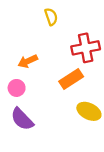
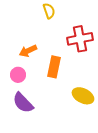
orange rectangle: (71, 79) -> (54, 67), moved, turned -45

